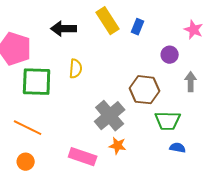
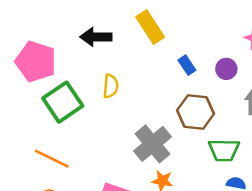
blue rectangle: (138, 27) -> (187, 65), moved, turned -56
green square: (37, 82) -> (63, 102), turned -36

